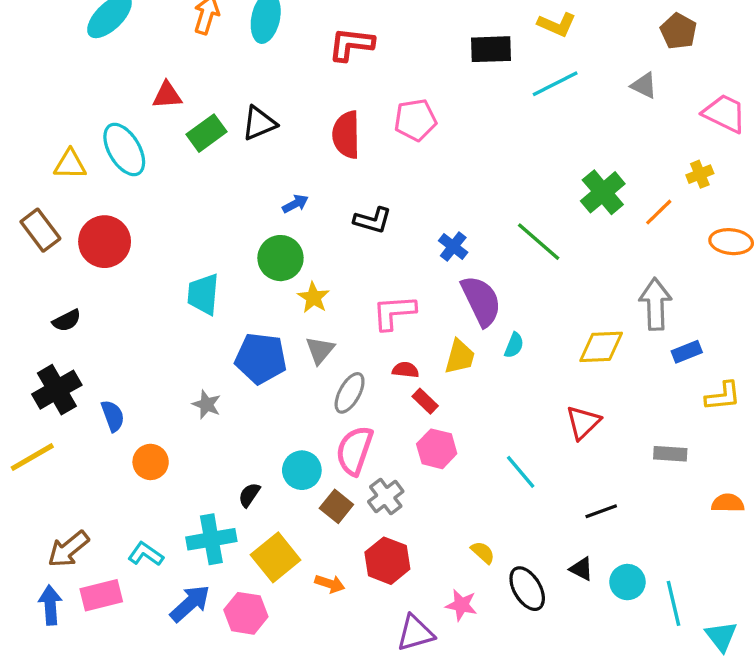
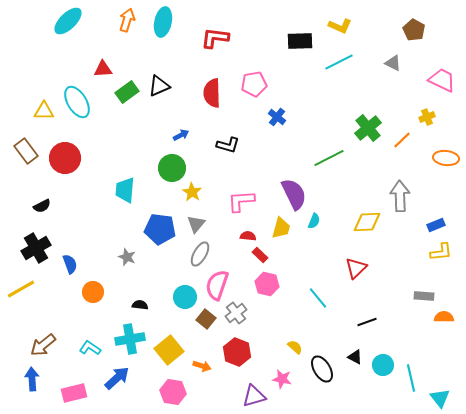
green line: (539, 242) -> (329, 158), turned -68
blue cross: (453, 247) -> (277, 117), moved
blue rectangle: (687, 352) -> (436, 225), moved
gray ellipse: (350, 393) -> (200, 254), moved
gray rectangle: (670, 454) -> (424, 296), moved
black semicircle: (249, 495) -> (140, 305), moved, turned 63
pink rectangle: (101, 595) -> (74, 393), moved
pink hexagon: (246, 613) -> (173, 392), moved

